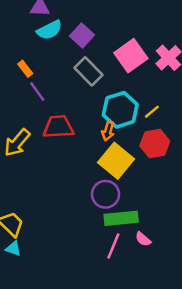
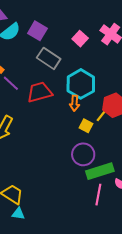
pink square: (131, 56) -> (80, 39), size x0.6
yellow line: (152, 112) -> (102, 115), moved
red trapezoid: (58, 127) -> (40, 92), moved
yellow square: (116, 161) -> (86, 126), size x0.5

